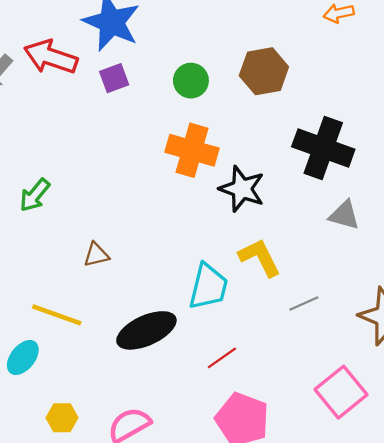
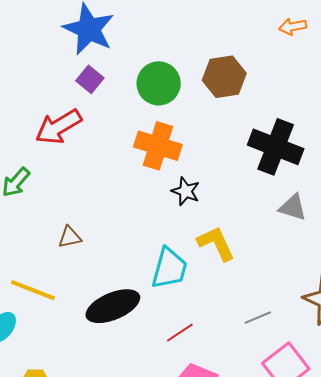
red arrow: (51, 57) -> (58, 127), moved, turned -51
purple square: (114, 78) -> (90, 79), turned -32
green circle: (191, 81) -> (159, 83), size x1.4
black star: (242, 189) -> (186, 191), moved, size x0.7
gray line: (304, 303) -> (258, 318), moved

